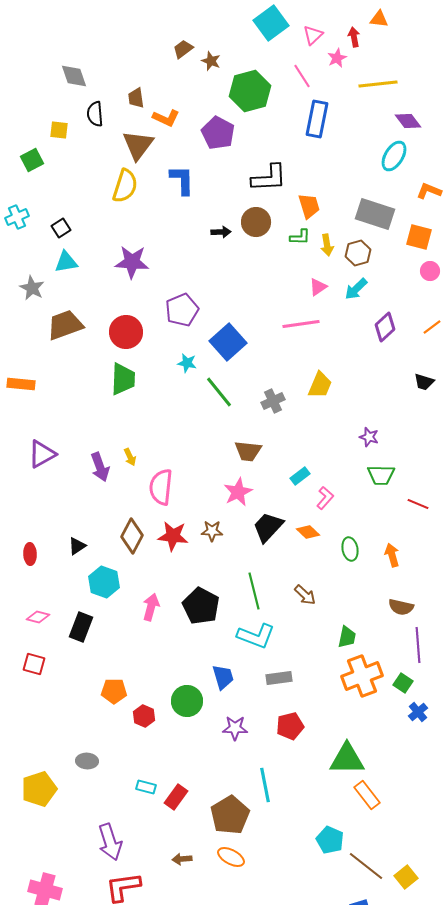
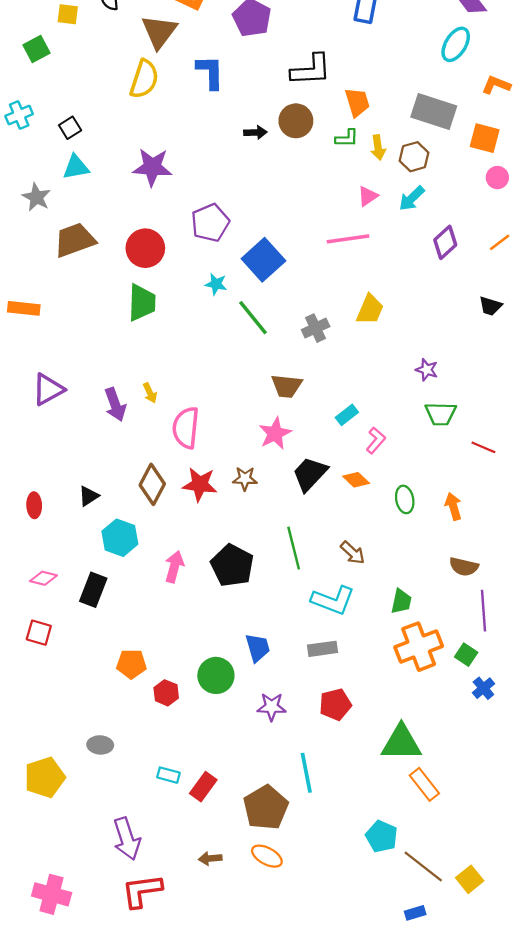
cyan L-shape: (256, 636) -> (333, 600), moved

